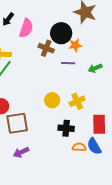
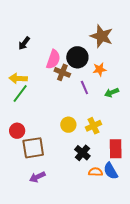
pink semicircle: (26, 28) -> (53, 59), moved
orange star: (75, 45) -> (100, 69), moved
purple line: (68, 63) -> (84, 87), turned 64
black cross: (66, 128) -> (82, 153), turned 35

